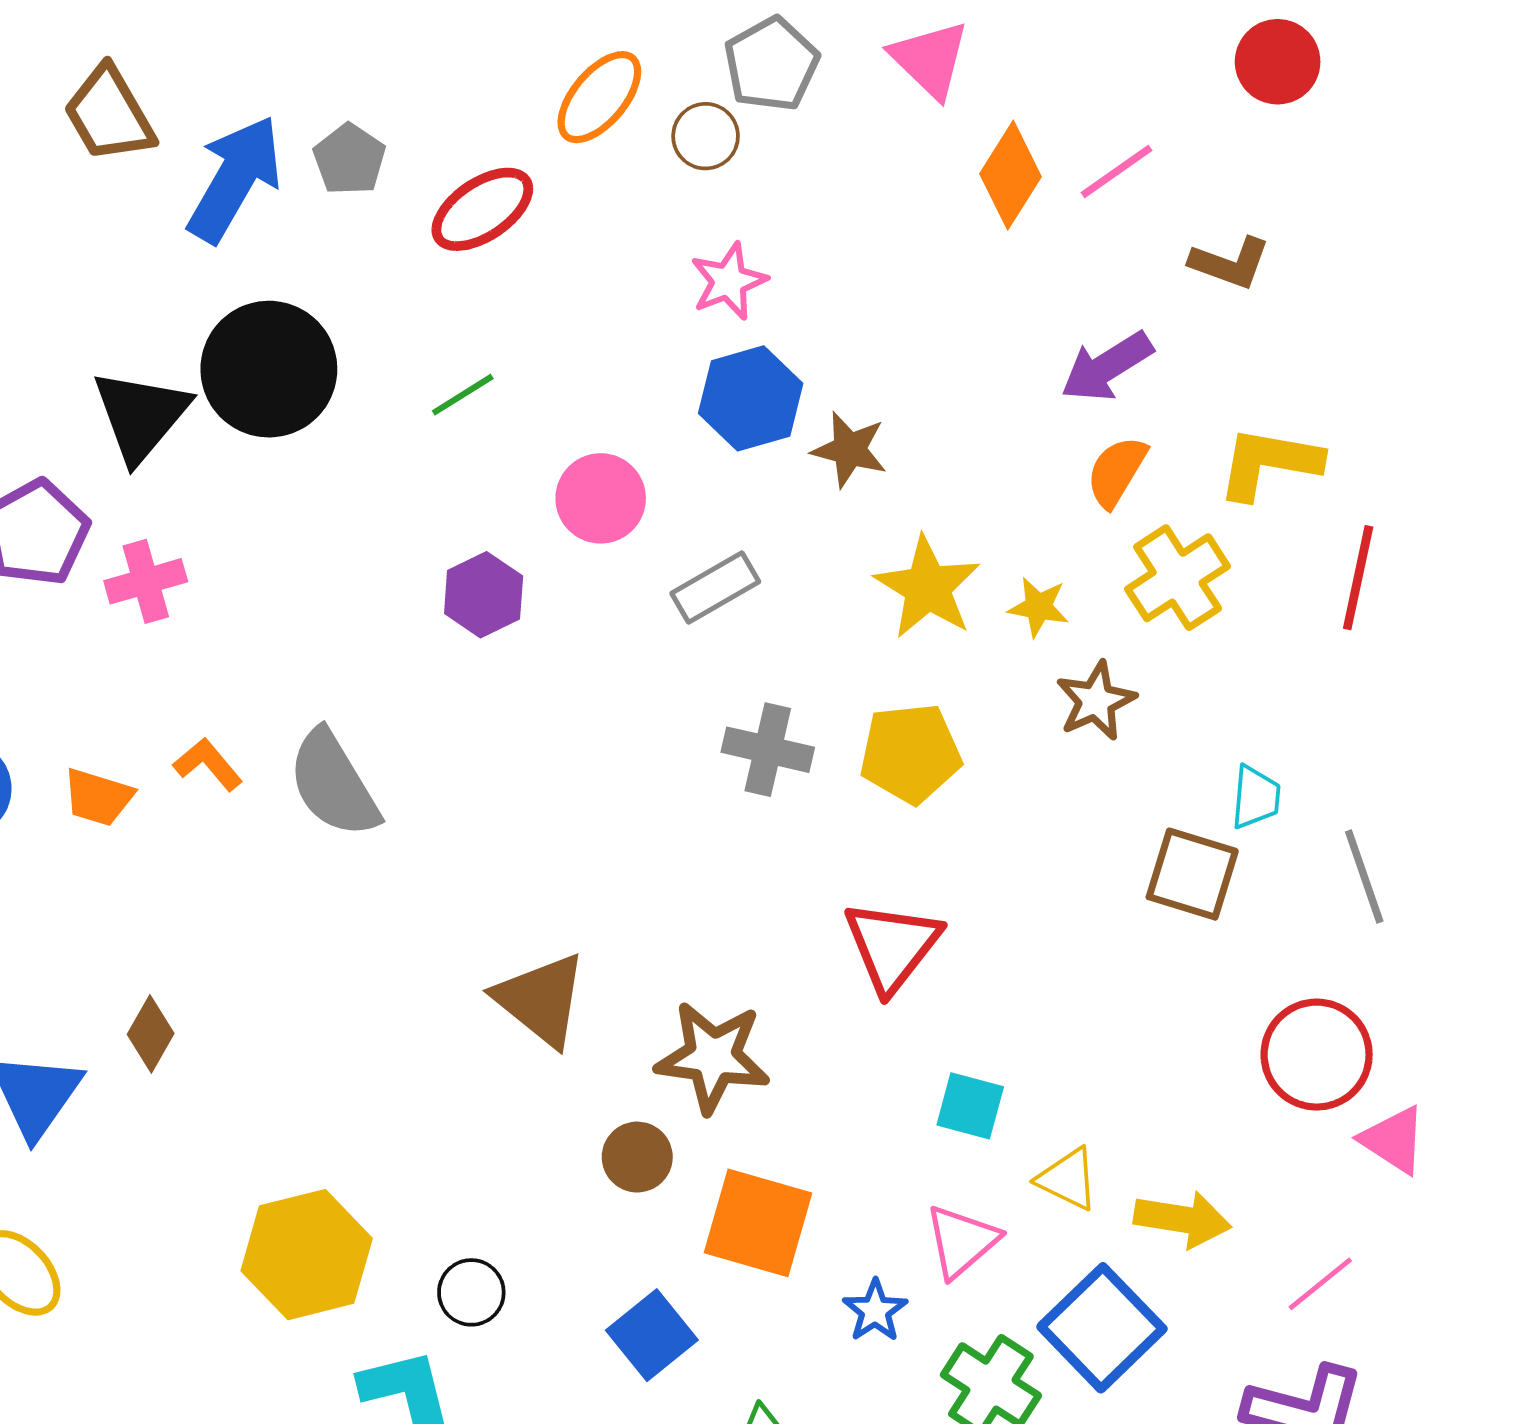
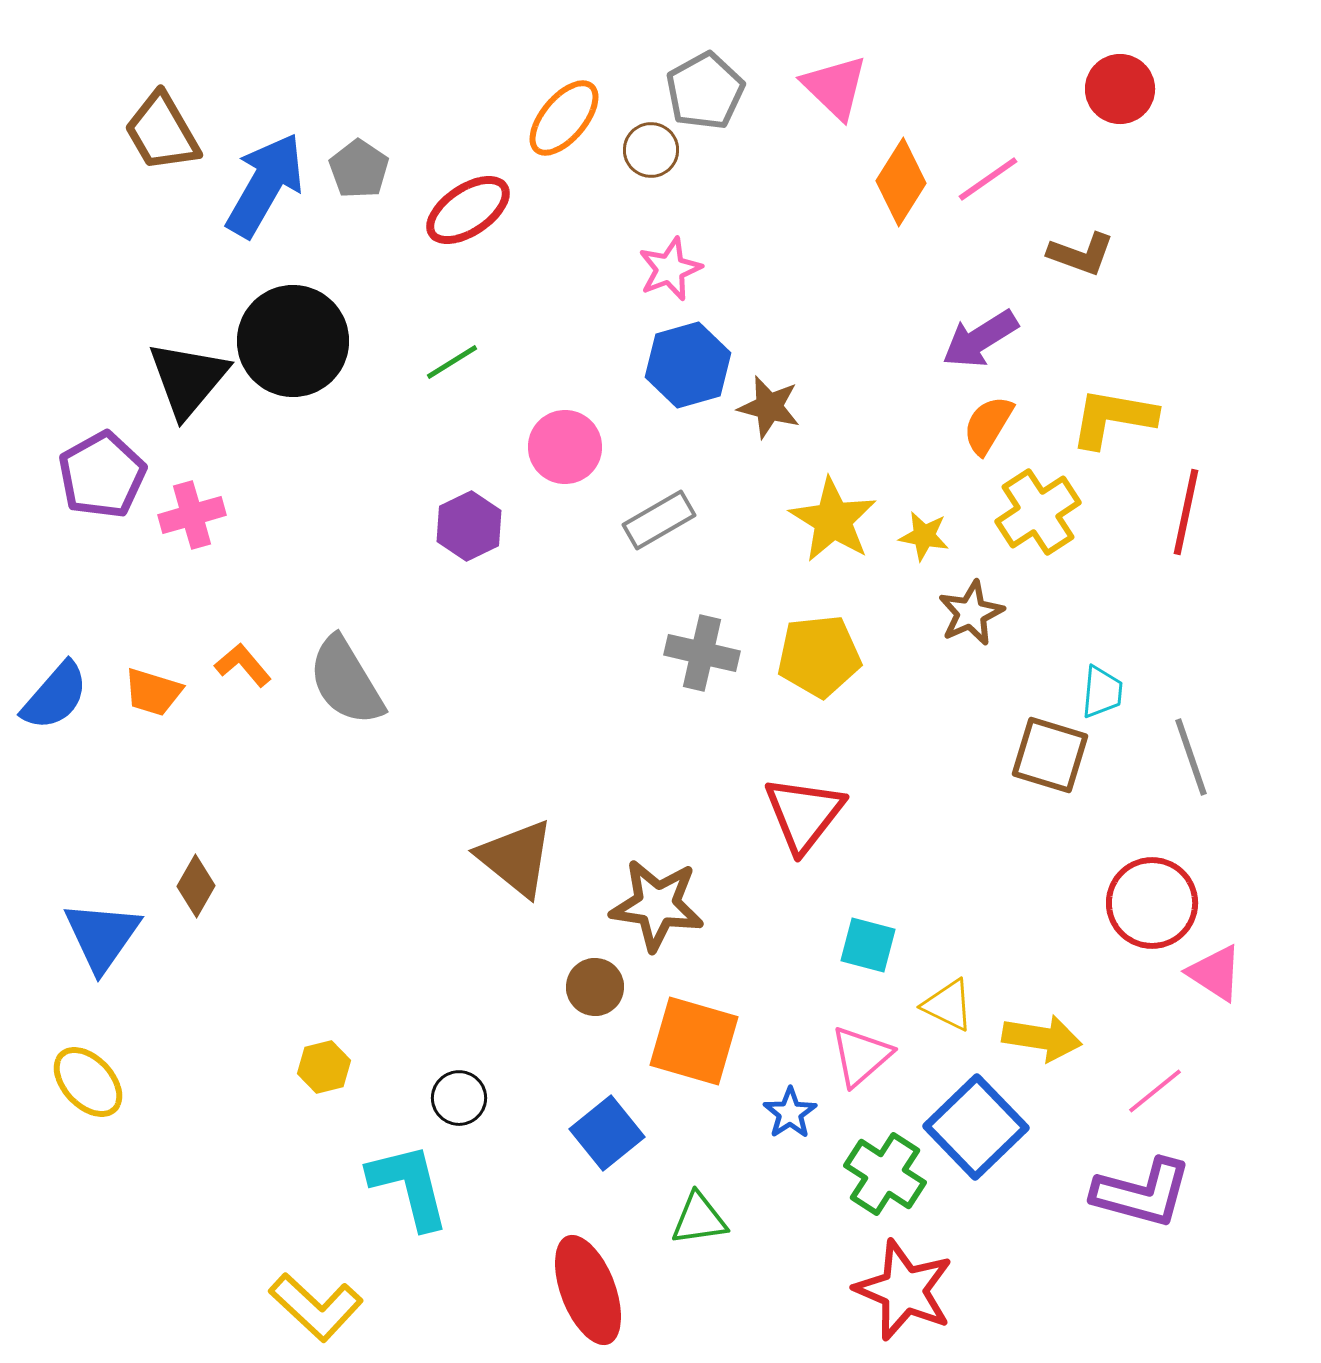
yellow hexagon: (307, 1255) -> (324, 1067), size x0.5

